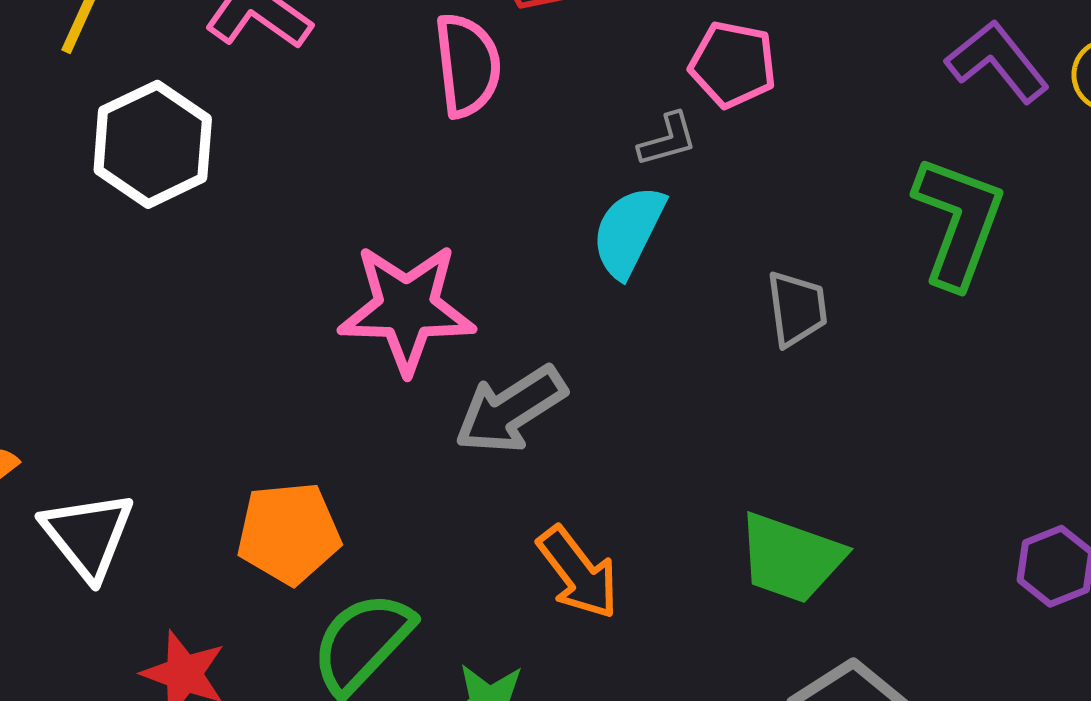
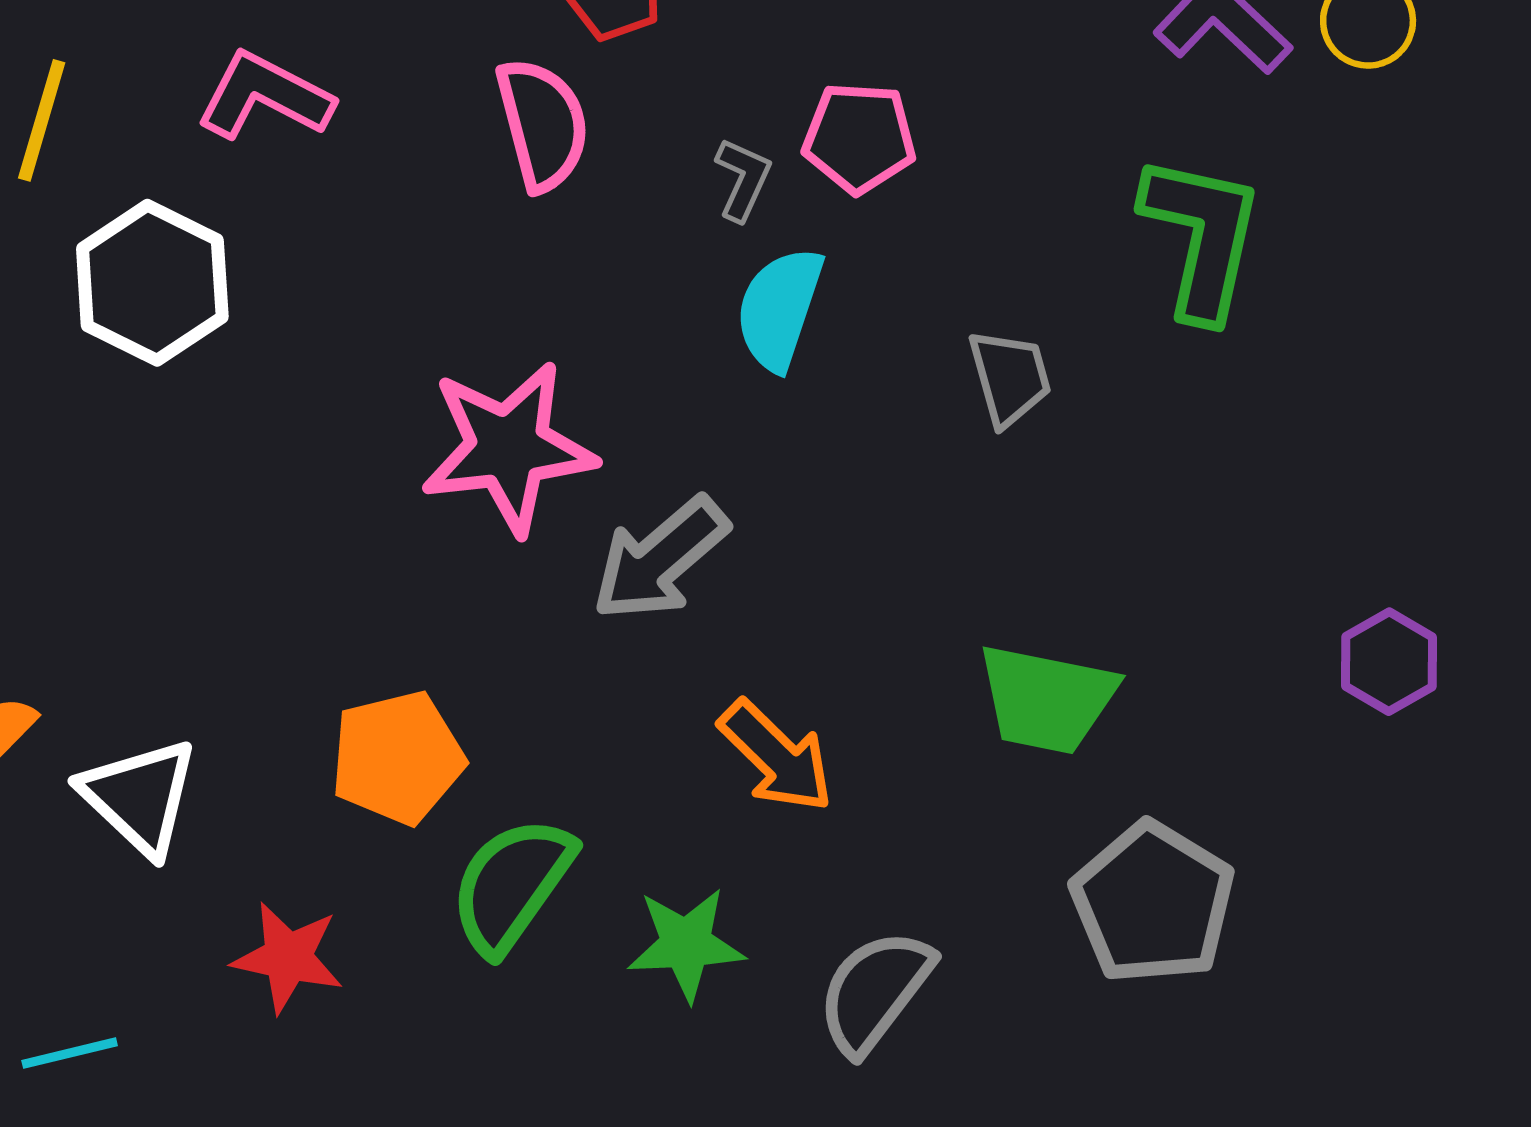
pink pentagon: (733, 64) -> (859, 138), moved
gray L-shape: (668, 140) -> (743, 179), moved, turned -42

